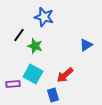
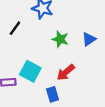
green star: (35, 46) -> (60, 39), moved

